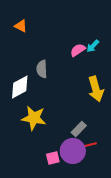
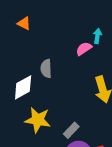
cyan arrow: (93, 46) -> (97, 36), moved, turned 144
gray rectangle: (79, 129) -> (71, 130), moved

